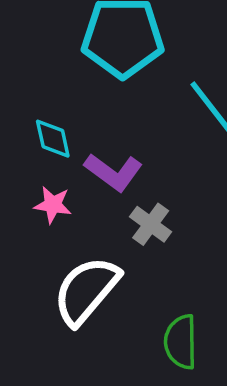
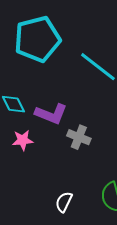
white semicircle: (86, 291) -> (64, 202), moved, size x0.5

